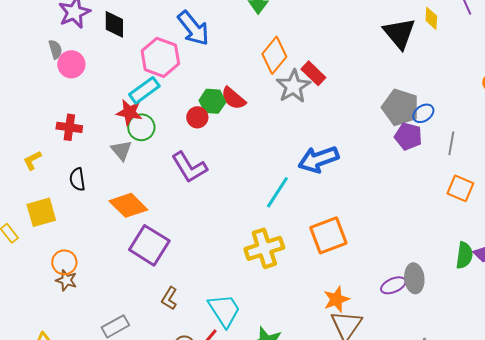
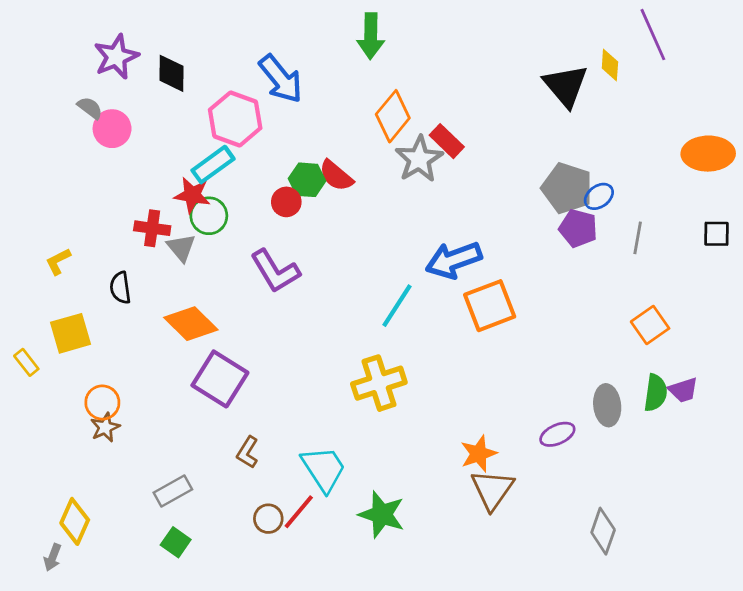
gray semicircle: (55, 49) -> (90, 108), turned -36
red cross: (69, 127) -> (152, 228), moved
orange square: (460, 188) -> (650, 325), moved, turned 32
orange square: (328, 235) -> (490, 306), moved
gray ellipse: (414, 278) -> (607, 405), moved
brown star: (66, 280) -> (105, 427), turned 30

